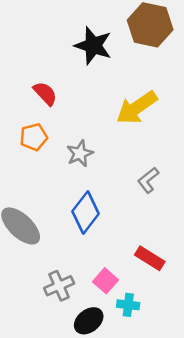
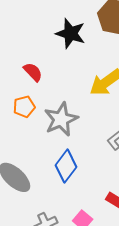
gray star: (80, 153) -> (61, 119), size x1.6

